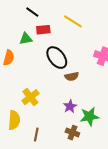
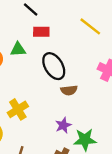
yellow line: (73, 21) -> (90, 26), moved
green triangle: (26, 39) -> (18, 49), moved

